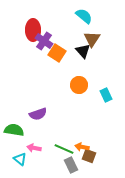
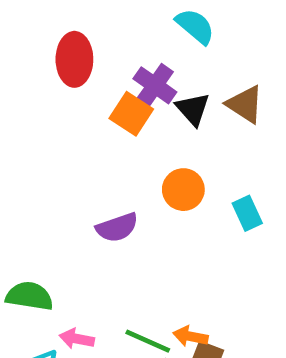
brown triangle: (92, 39) -> (245, 104), moved, turned -30
purple cross: (44, 41) -> (155, 85), moved
purple semicircle: (38, 114) -> (117, 227), moved

